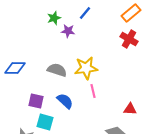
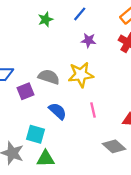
purple star: (68, 31) -> (89, 40), moved
pink line: (93, 91) -> (93, 110), moved
purple square: (36, 101) -> (26, 91), moved, turned -35

